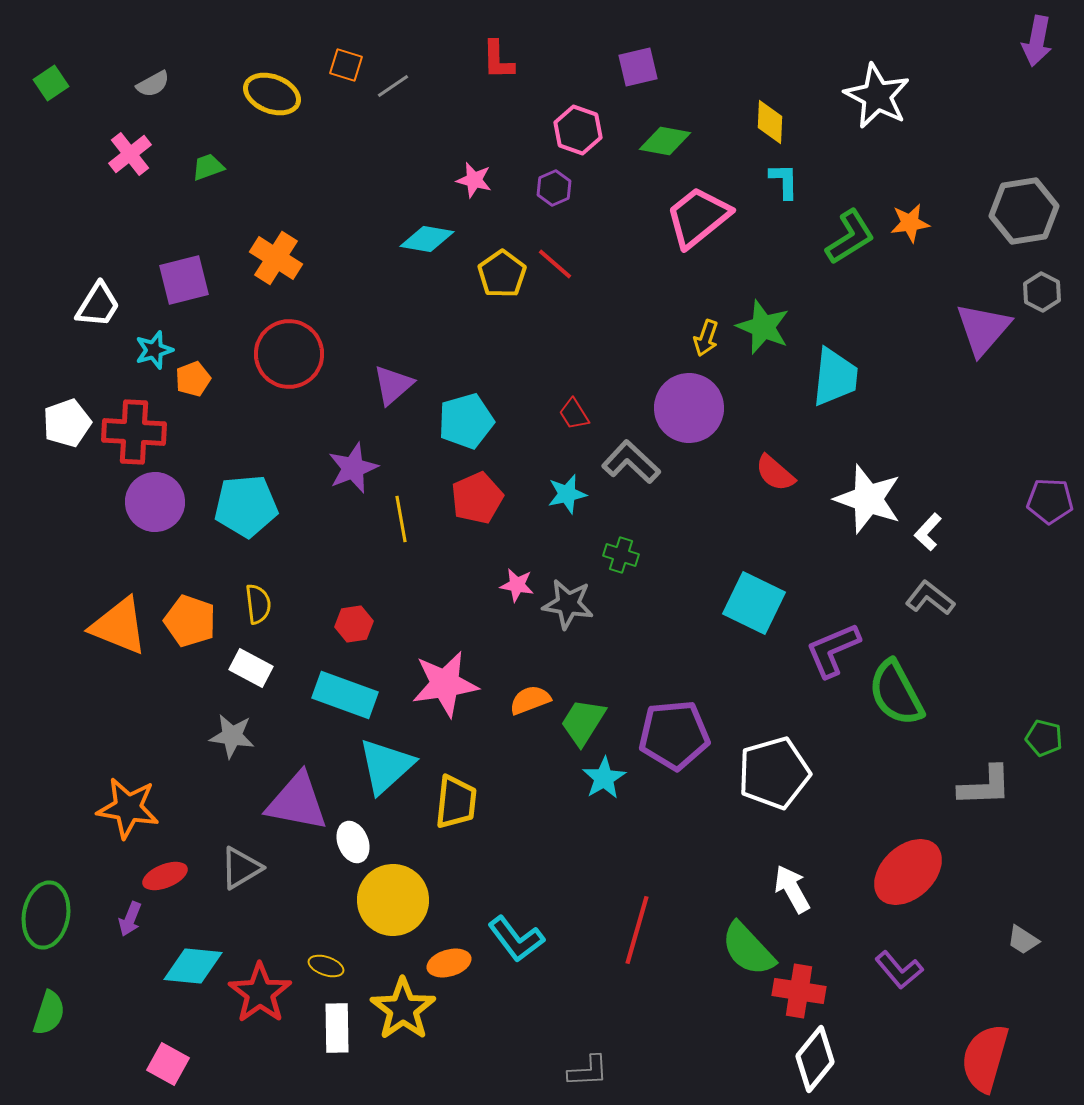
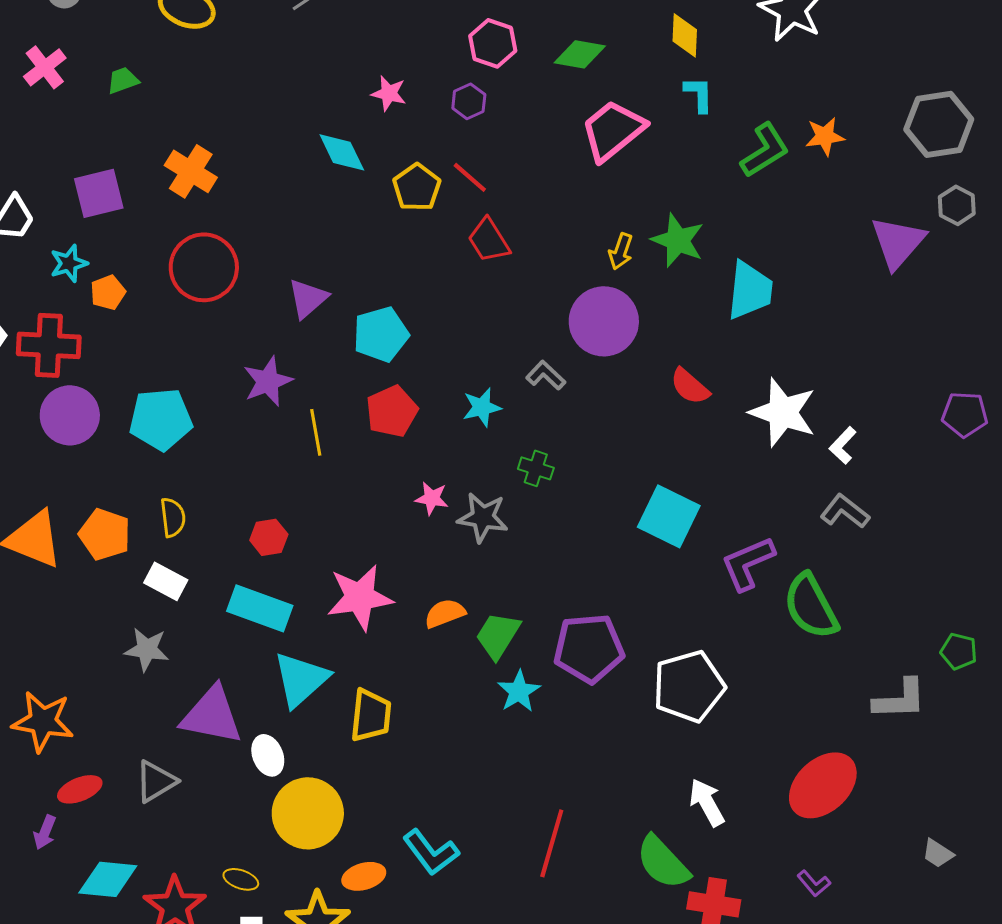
cyan diamond: (427, 239) -> (342, 152), turned 54
red trapezoid: (574, 414) -> (489, 240), moved, size x1.4
gray L-shape: (631, 462) -> (546, 375), size x0.7
purple L-shape: (899, 970) -> (814, 883), size x0.7

